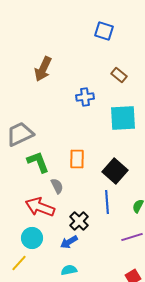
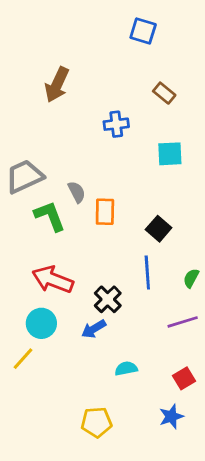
cyan square: (123, 118) -> (170, 154), size x0.7
black square: (115, 171) -> (159, 229), size x0.7
gray semicircle: (57, 186) -> (77, 192), moved
cyan semicircle: (69, 270) -> (126, 369), moved

